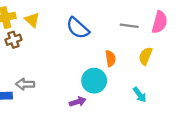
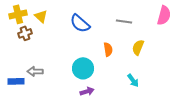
pink semicircle: (160, 22) -> (164, 15), moved
cyan circle: (94, 81) -> (83, 68), moved
purple arrow: (78, 102) -> (87, 91), moved

